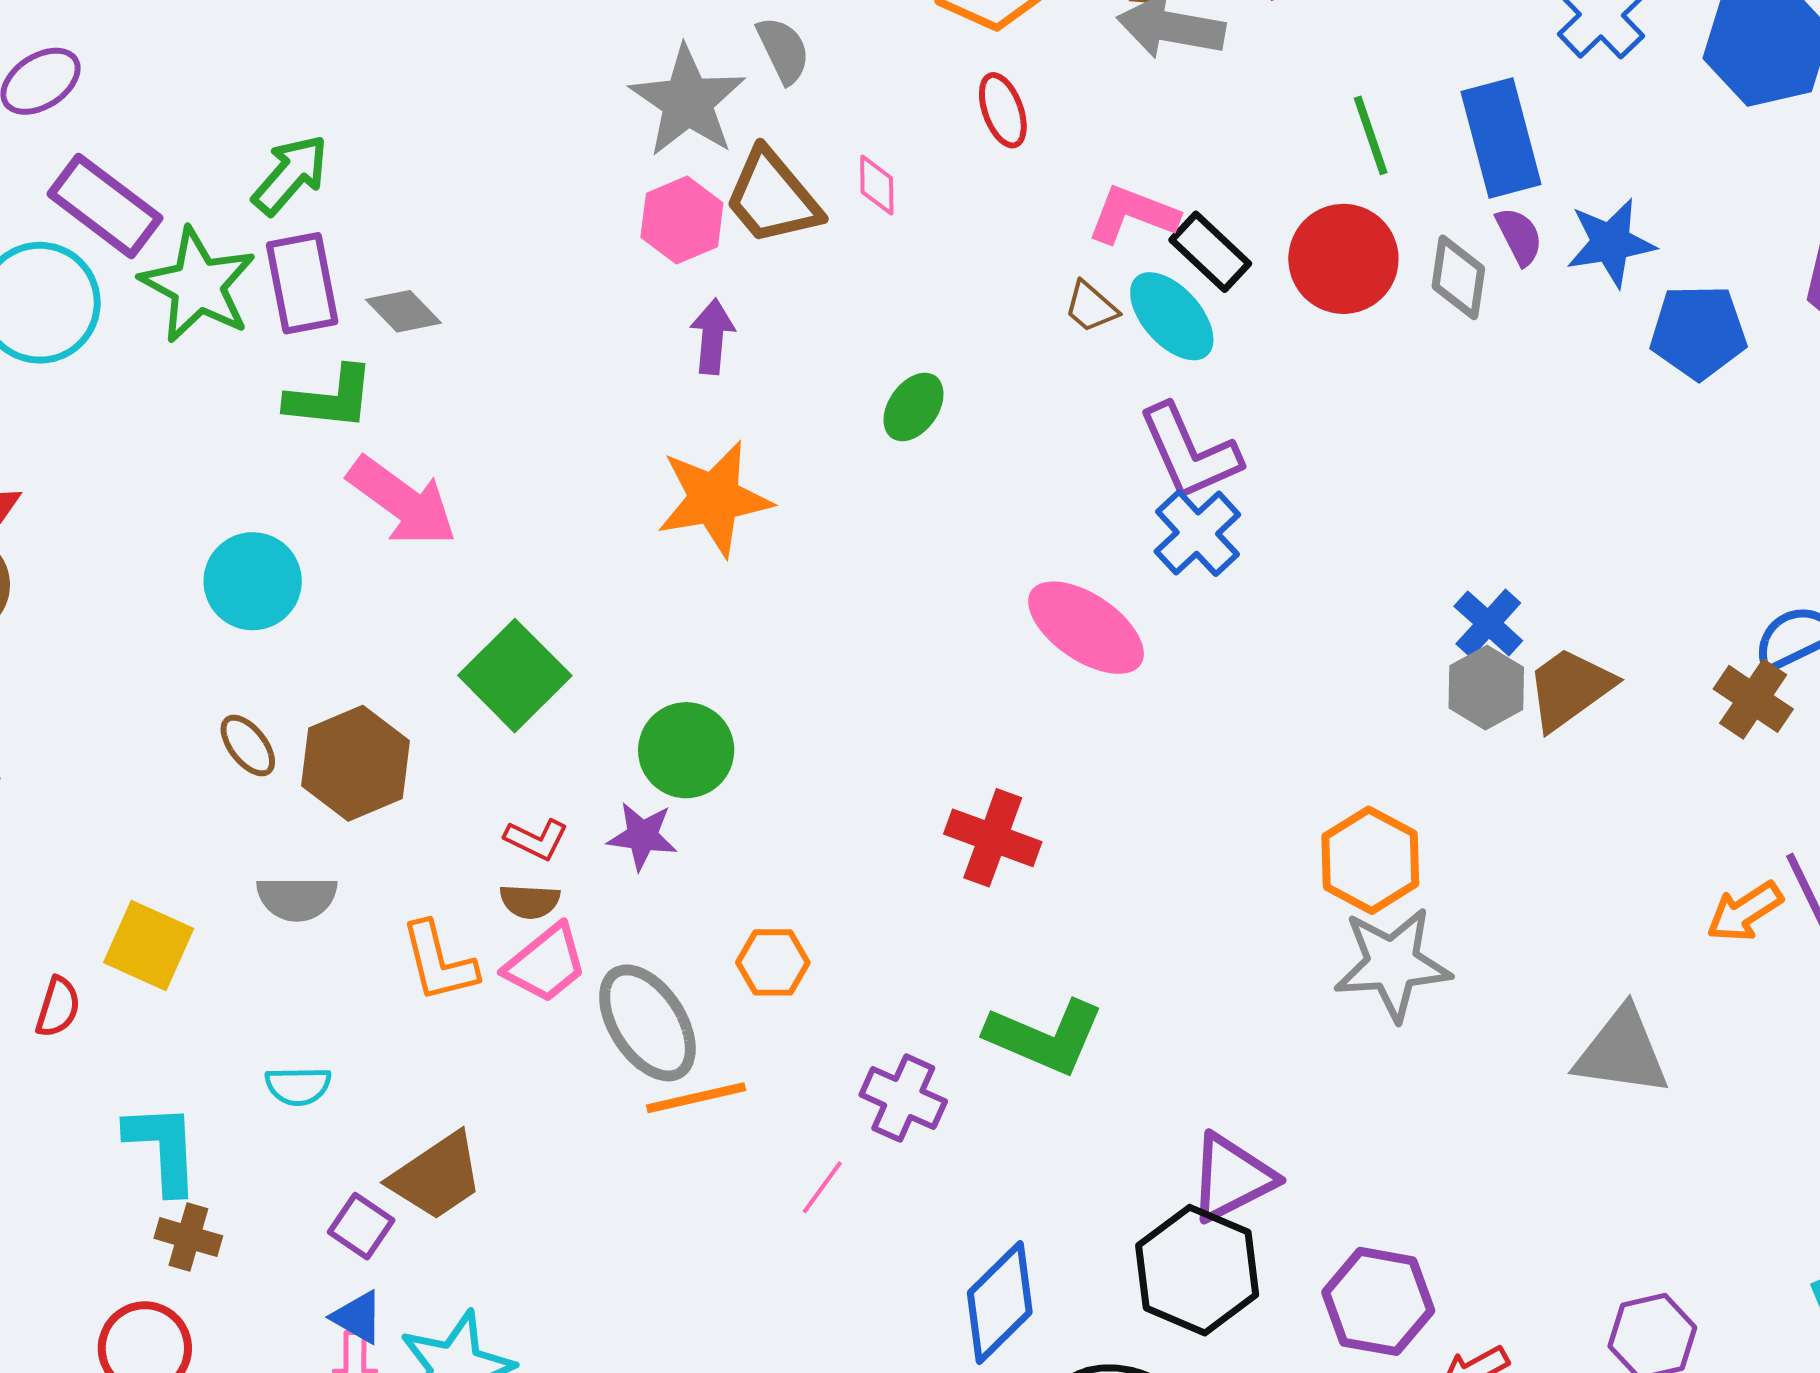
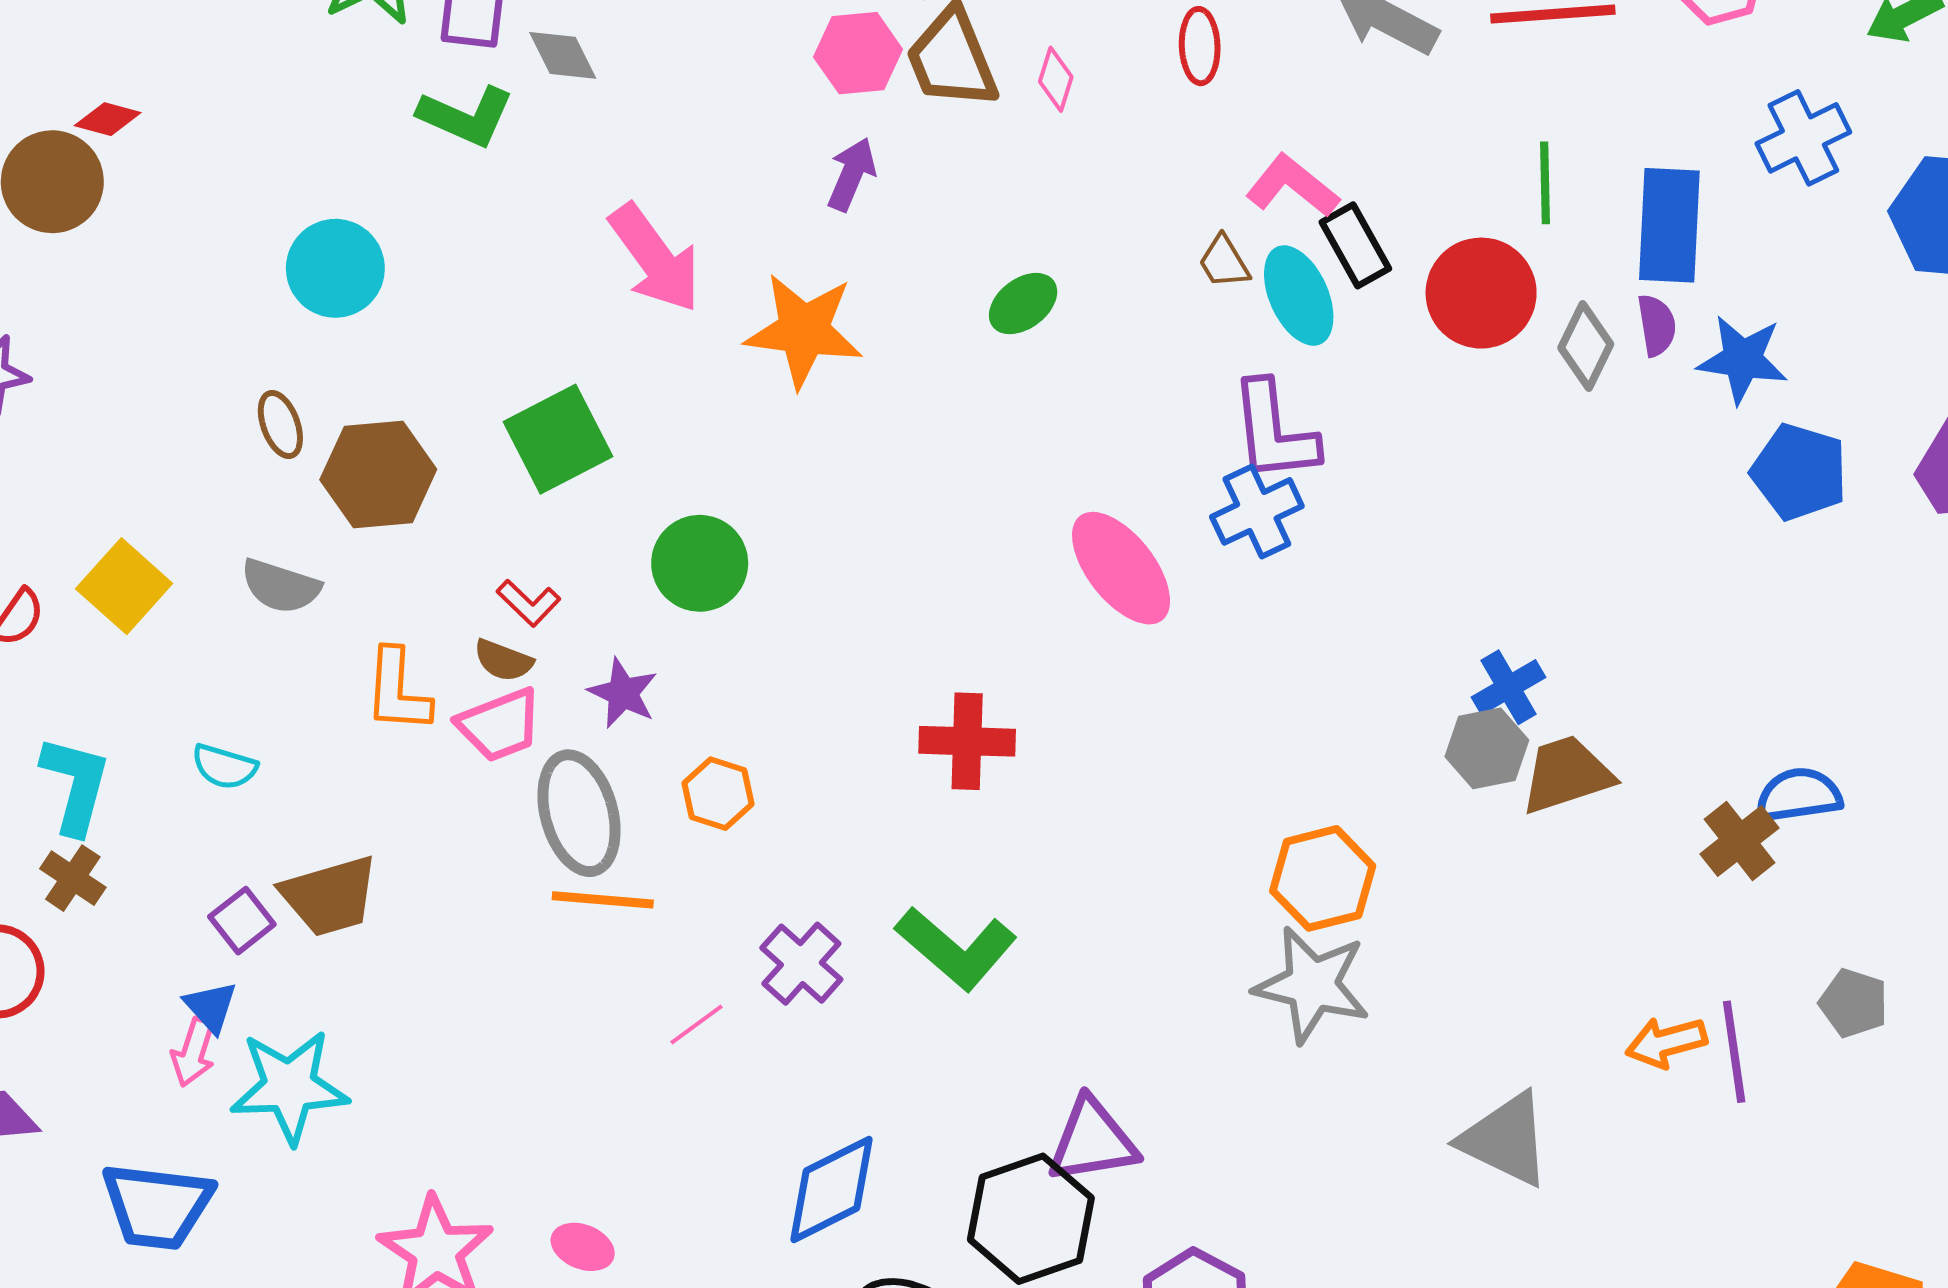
pink arrow: (402, 501) -> (655, 258), moved
purple star: (642, 836) -> (623, 693), moved
red cross: (993, 838) -> (967, 741), turned -36

